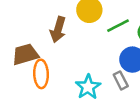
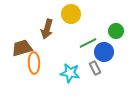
green line: (118, 26) -> (88, 43), moved
cyan star: (88, 87) -> (70, 73), turned -30

